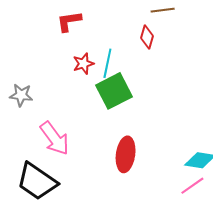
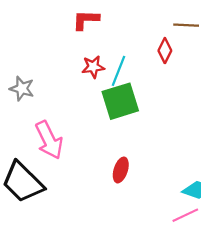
red ellipse: (126, 154) -> (121, 170), size x0.7

